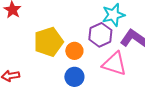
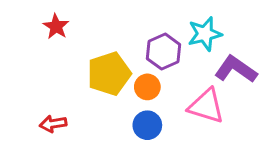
purple hexagon: (100, 35) -> (164, 52), moved

